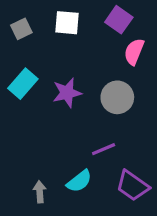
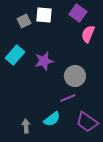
gray square: (21, 29) -> (24, 21), moved
gray circle: (117, 97) -> (75, 76), moved

